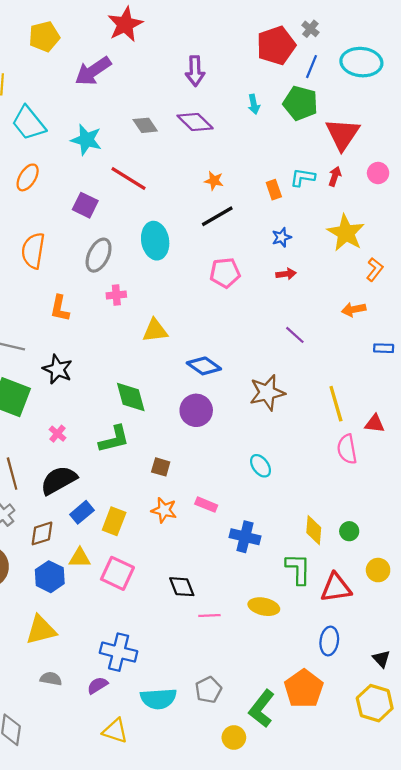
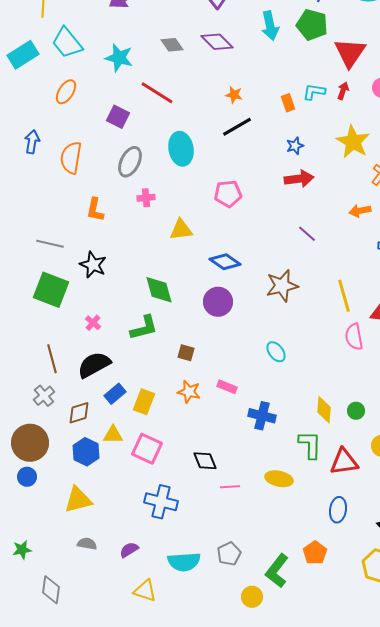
cyan arrow: (254, 104) -> (270, 26), size x1.6
pink pentagon: (225, 273) -> (228, 194), moved
red arrow: (286, 274) -> (299, 179), size x1.6
blue cross: (119, 652) -> (161, 502), moved
orange pentagon: (304, 689) -> (315, 553), size x0.7

